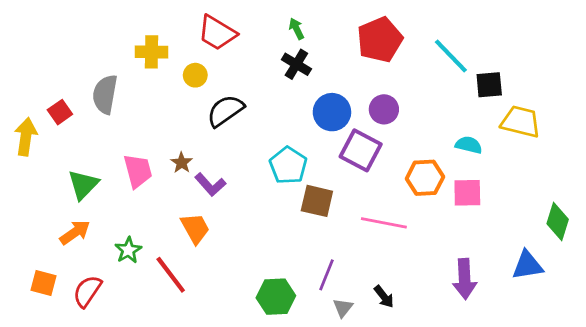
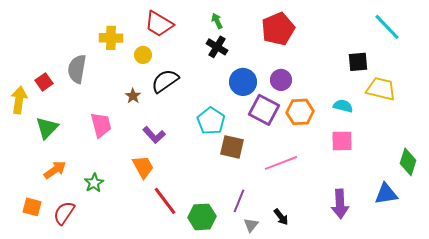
cyan line: (451, 56) -> (387, 27), moved
brown star: (182, 163) -> (133, 96), moved
orange hexagon: (425, 178) -> (300, 112), moved
green triangle: (83, 185) -> (47, 128), moved
pink line: (384, 223) -> (281, 163), turned -32
red line: (171, 275) -> (165, 201), moved

